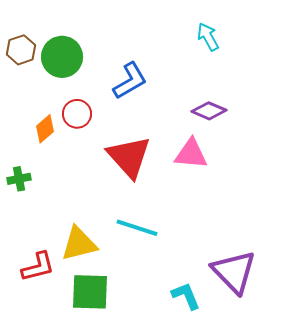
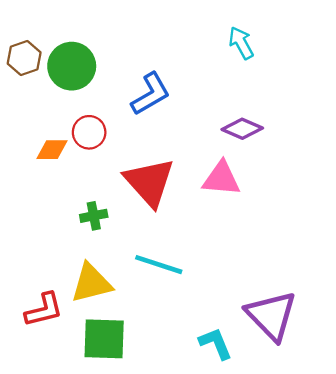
orange diamond: (45, 129) -> (52, 150), turned 40
green cross: (19, 179) -> (94, 216), moved

